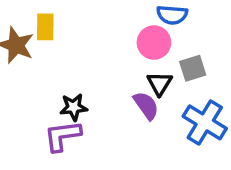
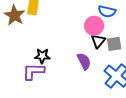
black triangle: (160, 83) -> (98, 41), moved

